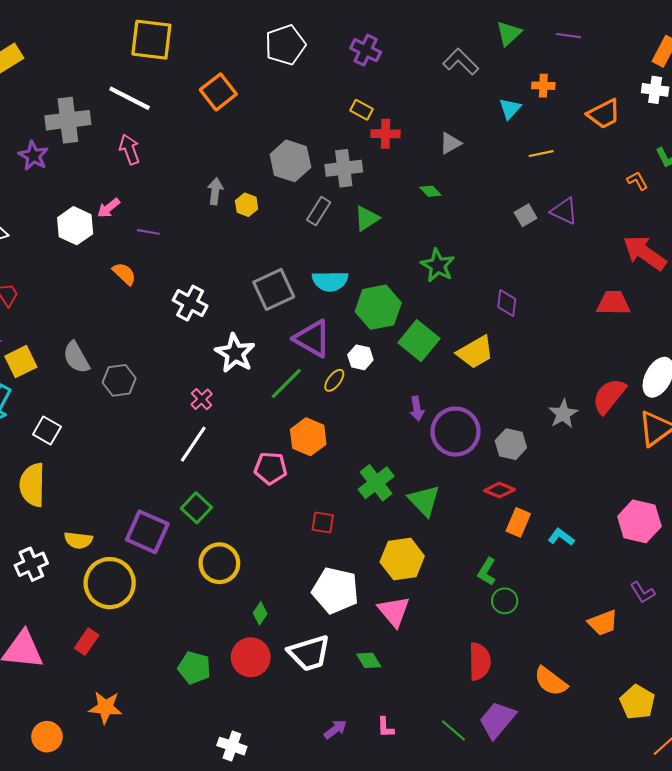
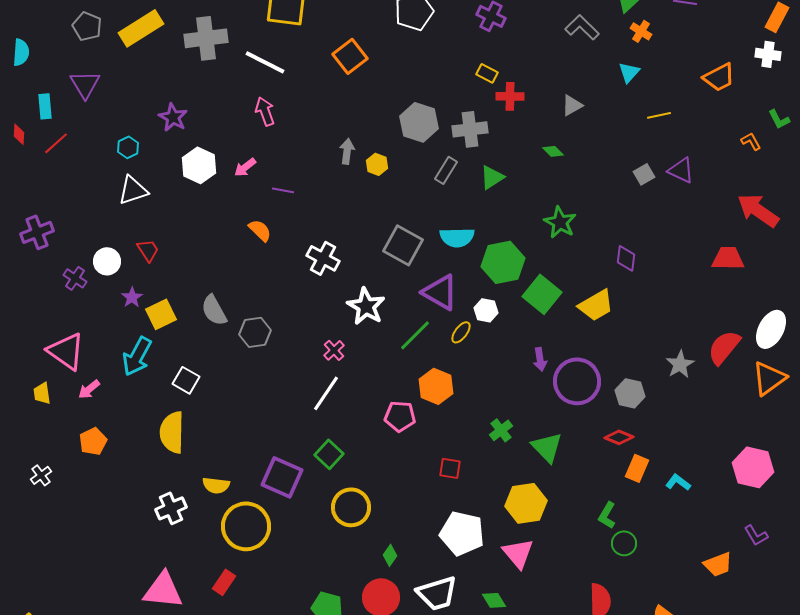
orange cross: (543, 86) -> (641, 31), moved, turned 30
gray cross: (68, 120) -> (206, 38), moved
white hexagon: (75, 226) -> (199, 165), moved
gray square: (274, 289) -> (403, 245), turned -36
green cross: (376, 483) -> (501, 430), size x0.7

